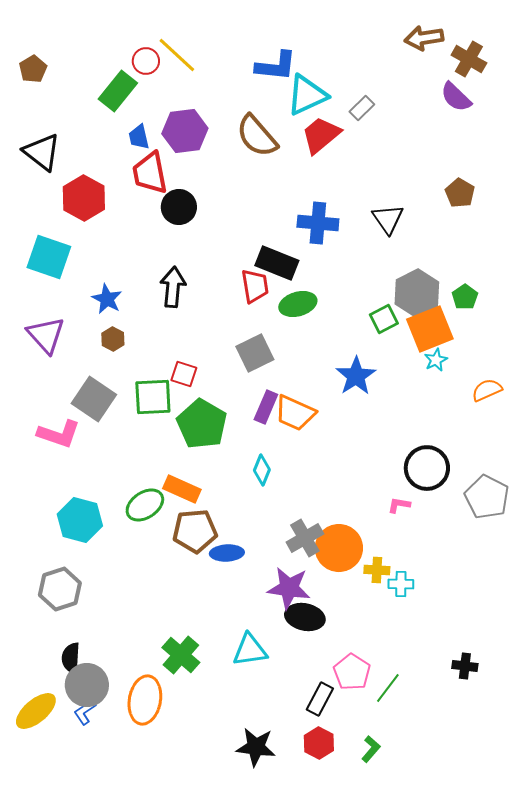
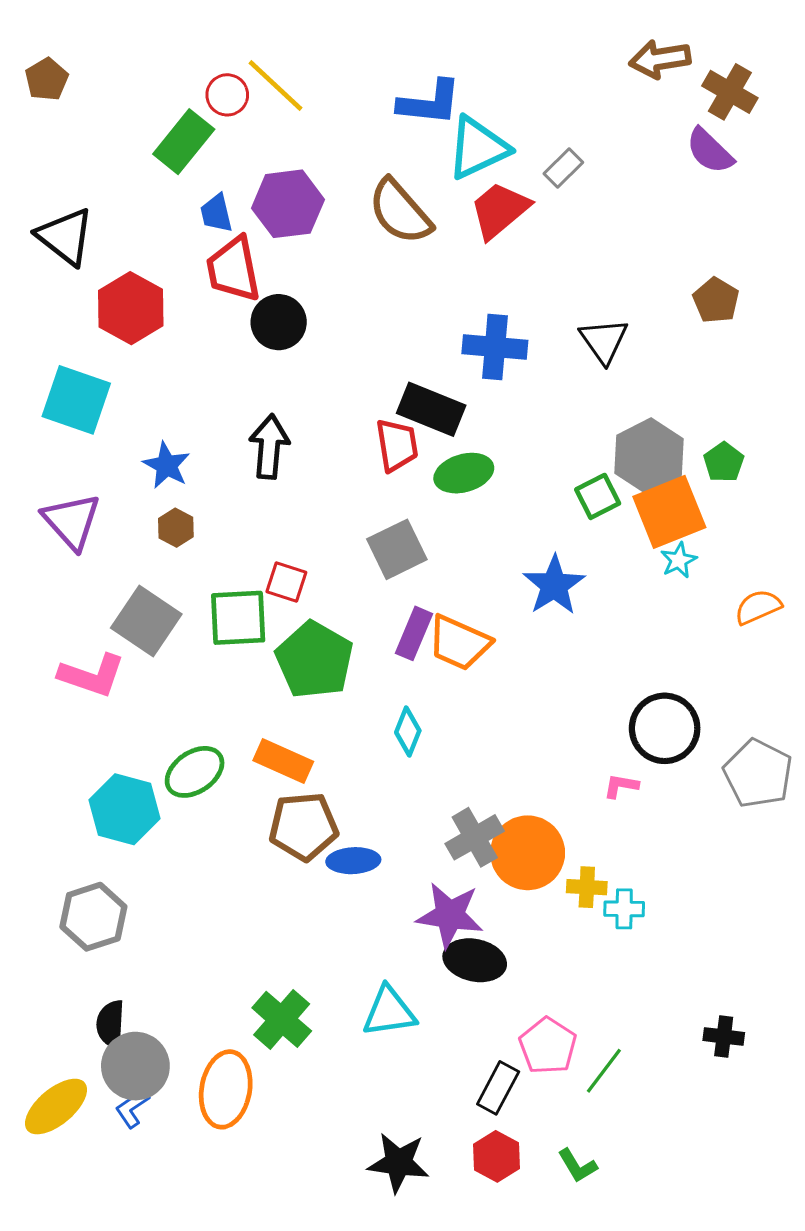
brown pentagon: (33, 69) -> (47, 79), moved
green ellipse: (145, 505) -> (195, 772), moved
green L-shape: (371, 749) -> (577, 1166), turned 108

